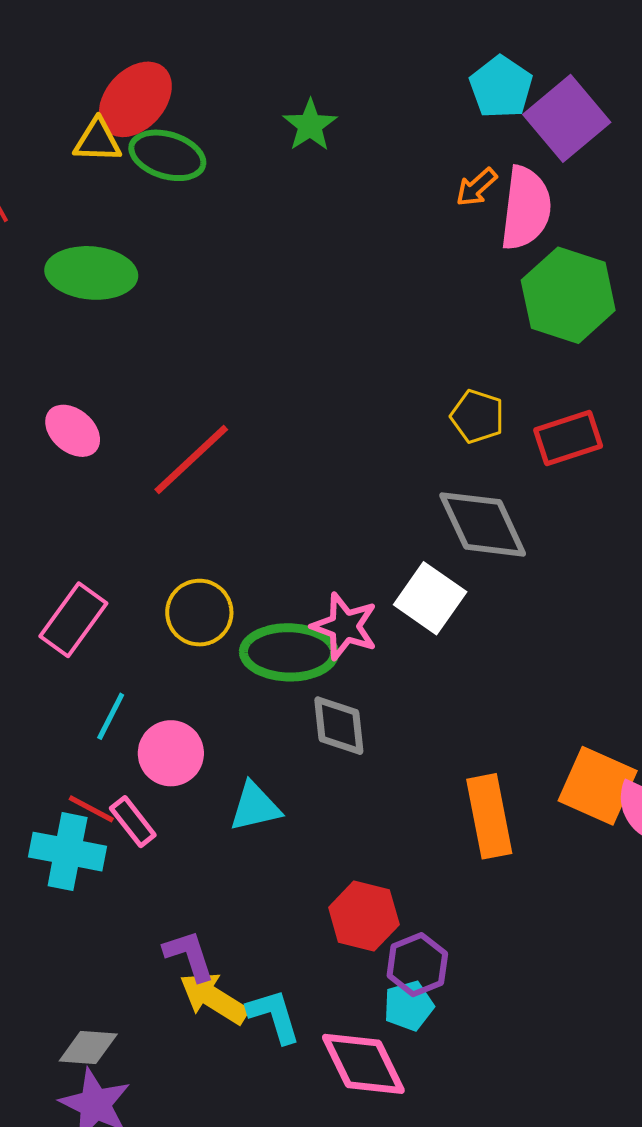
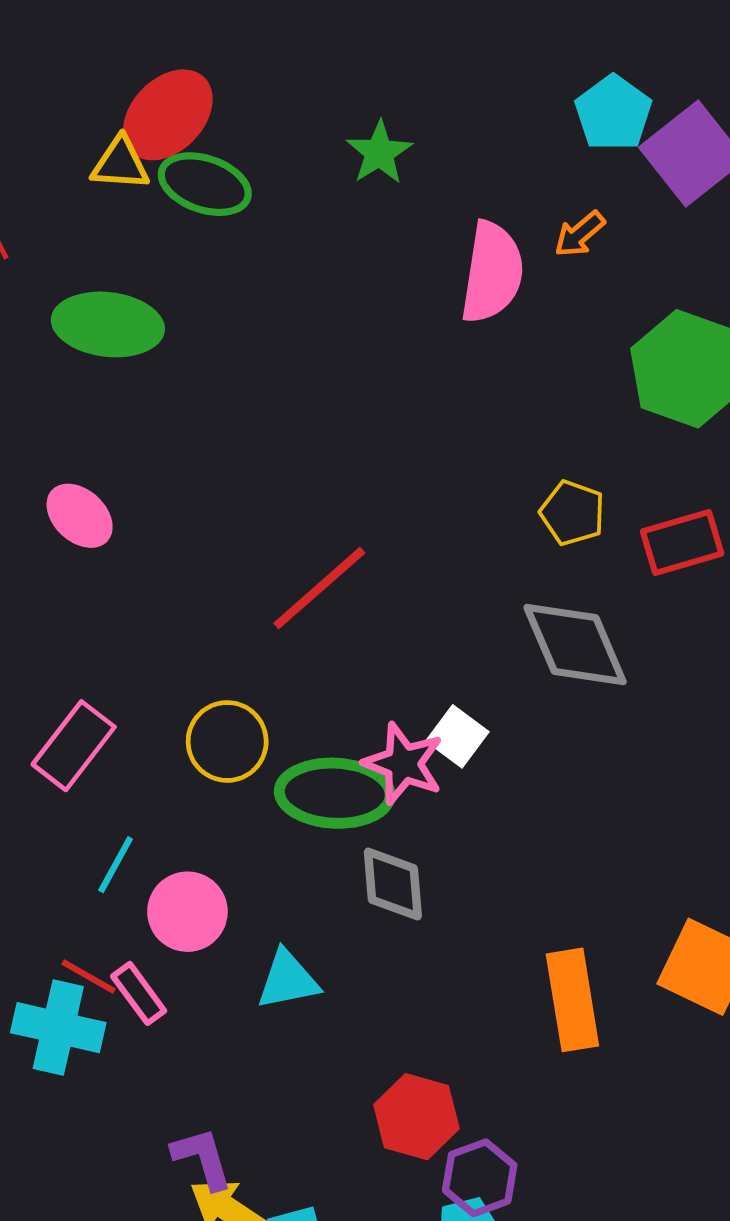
pink semicircle: (526, 208) -> (492, 272), moved
red line: (191, 460) -> (319, 588), moved
white square: (430, 598) -> (457, 736), moved, size x0.7

